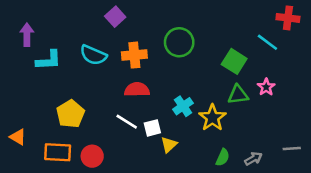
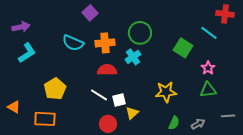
purple arrow: (27, 35) -> (21, 27), turned 78
cyan L-shape: (49, 60) -> (27, 53), moved, turned -30
green triangle: (238, 95) -> (208, 90), moved
cyan cross: (183, 106) -> (133, 57), moved
yellow star: (212, 118) -> (166, 92), turned 30
red circle: (92, 156) -> (108, 124), moved

